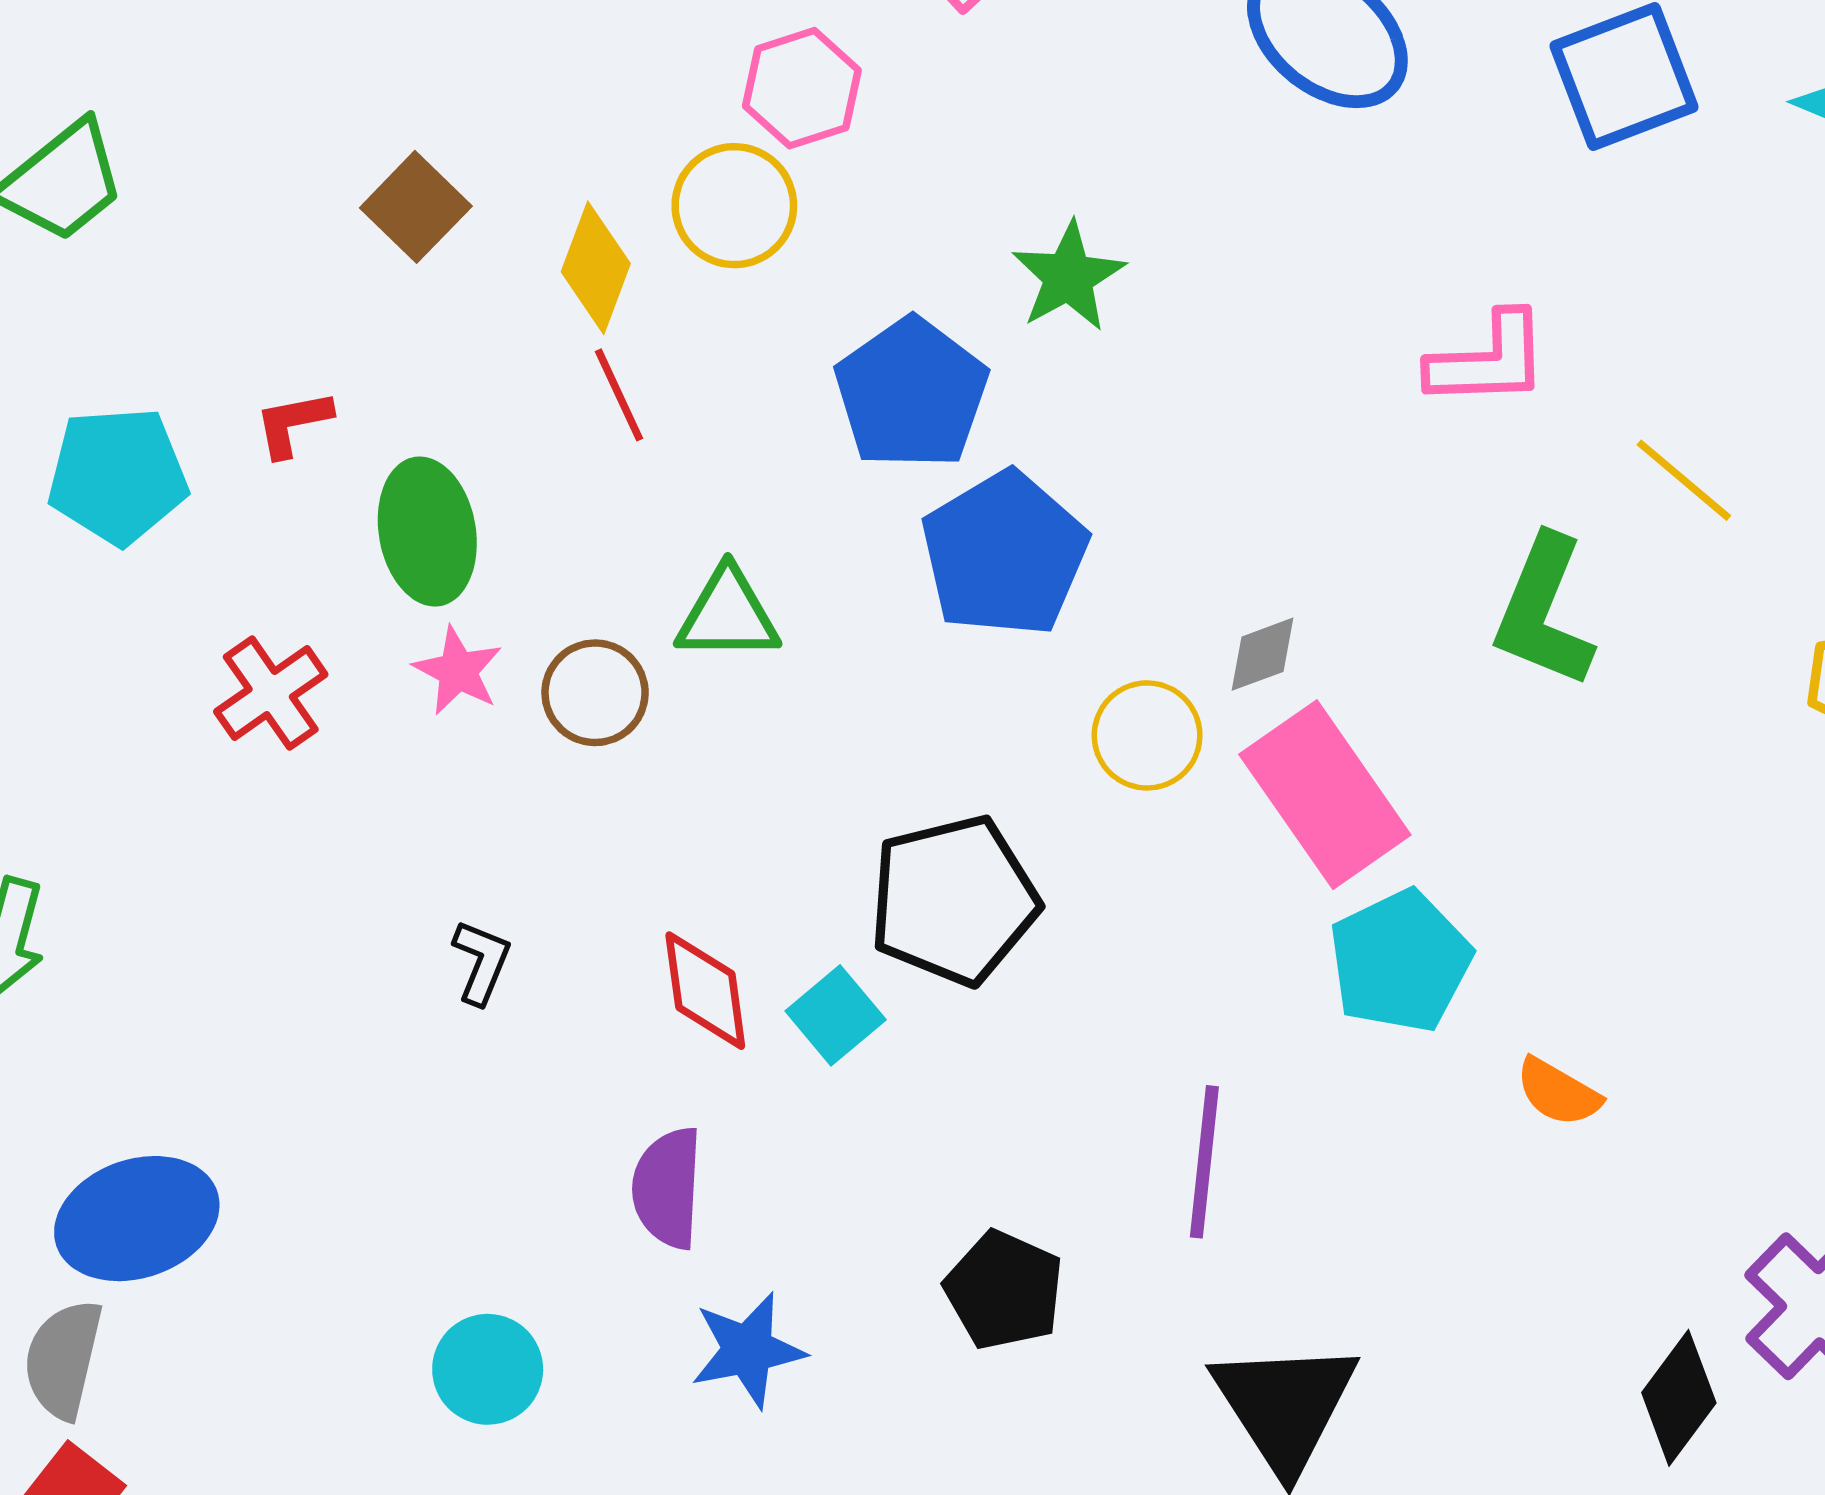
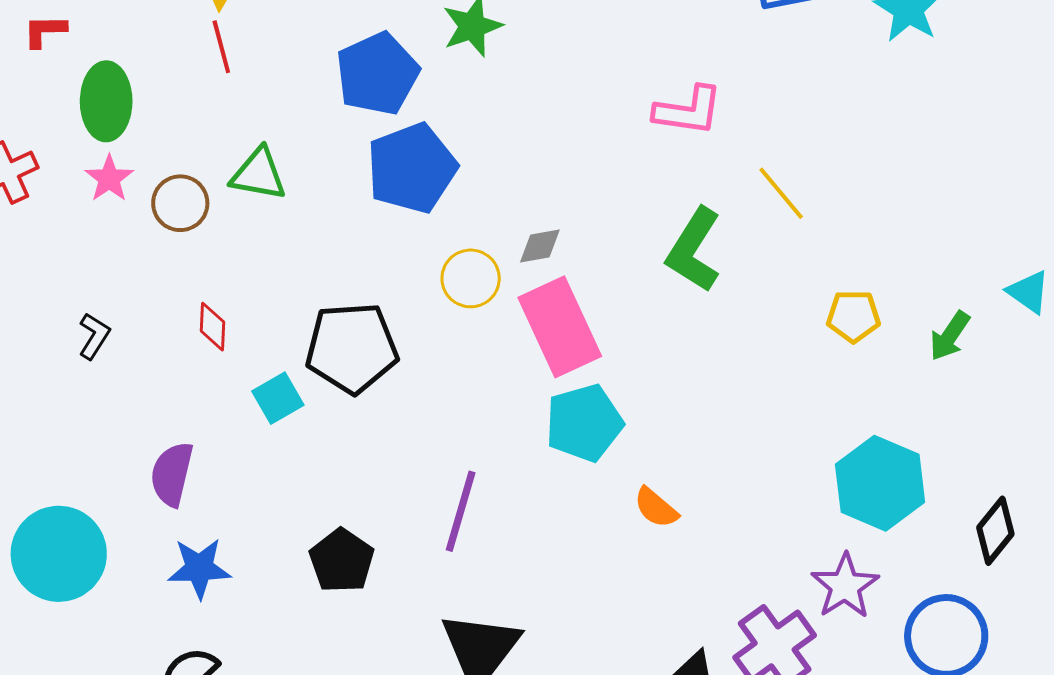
red diamond: (705, 991) -> (213, 327), moved, size x0.7
cyan circle: (488, 1369) -> (59, 554), size x1.6

